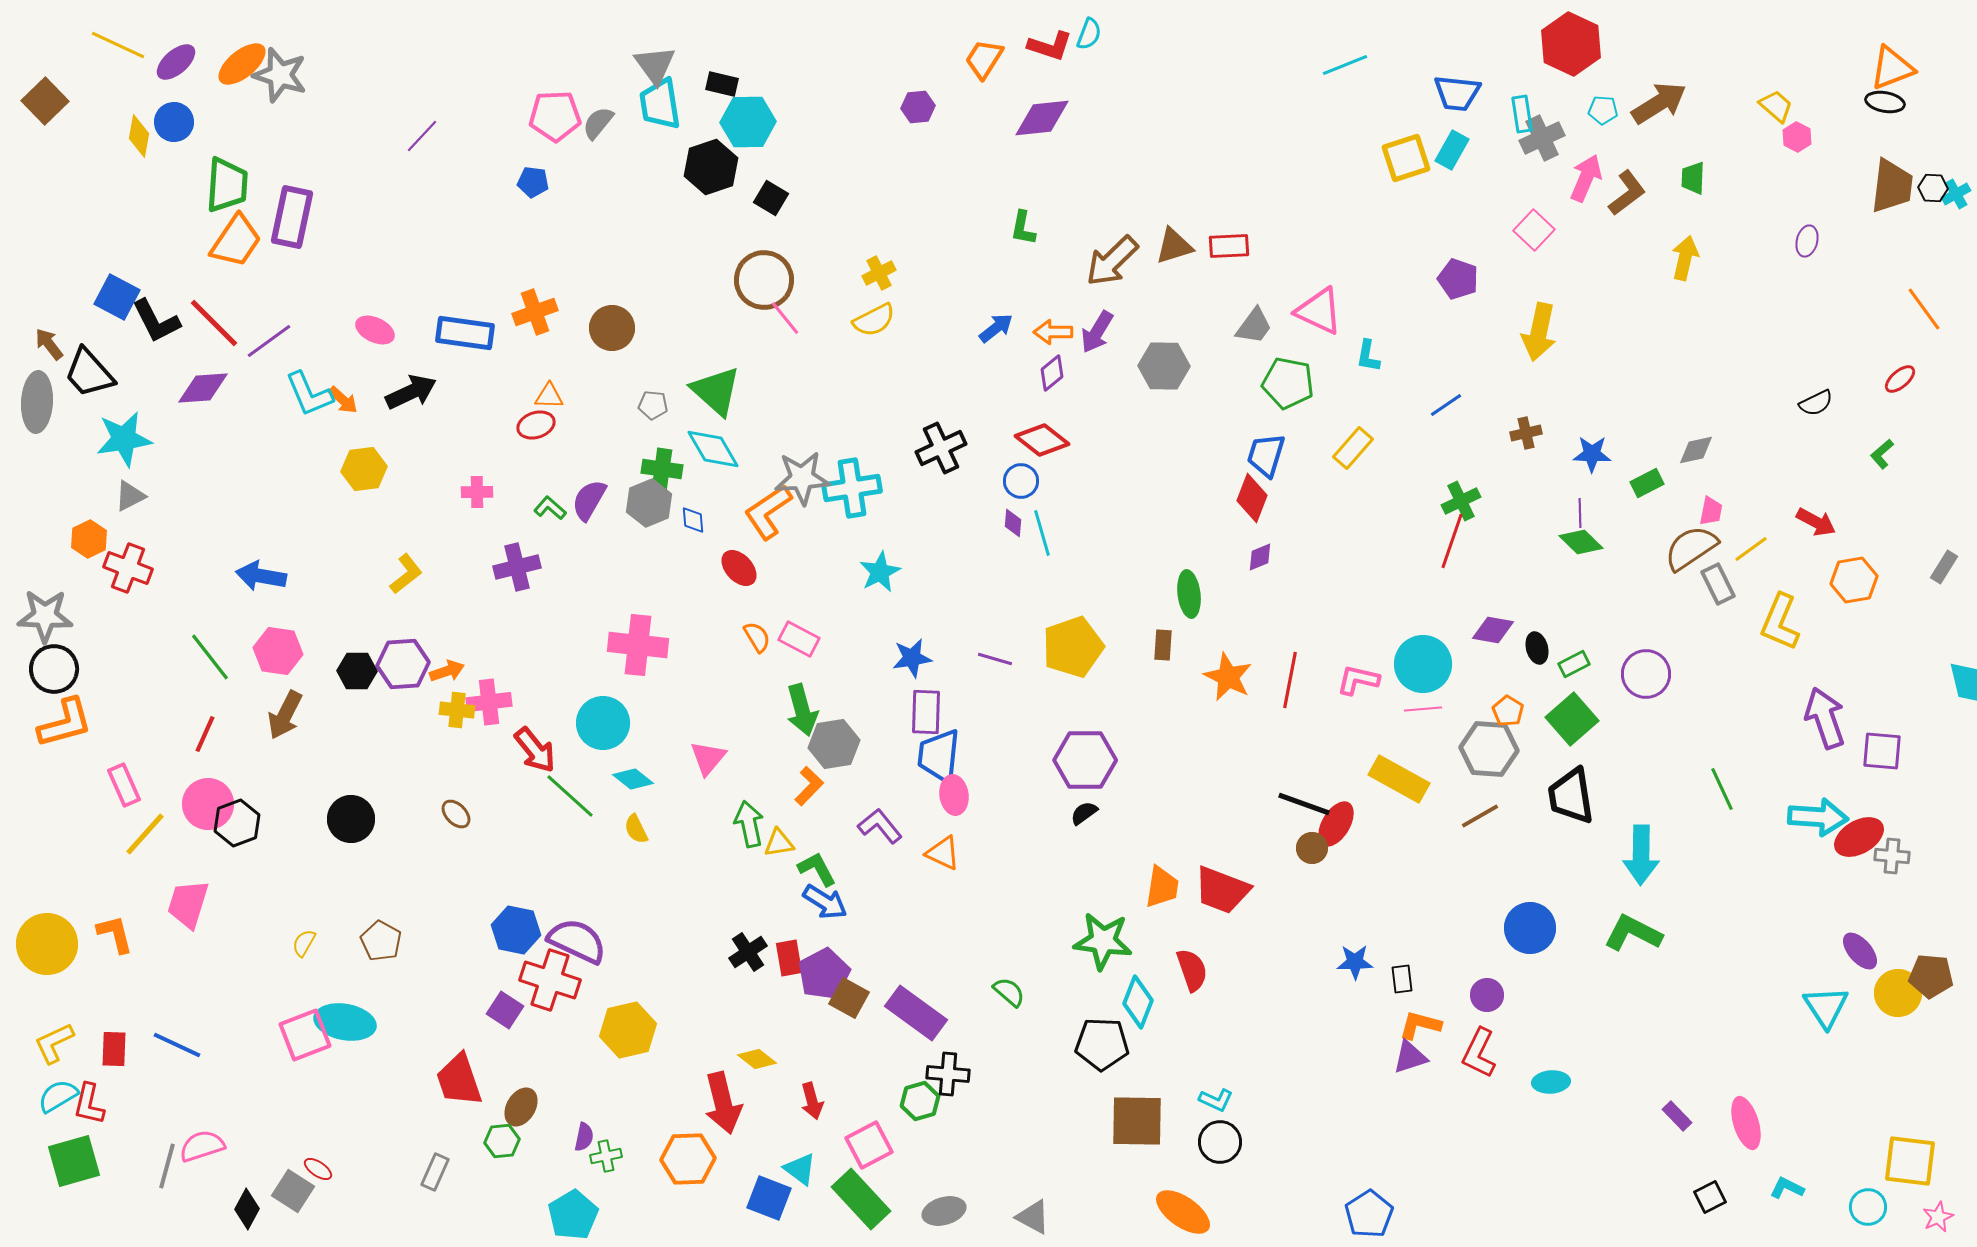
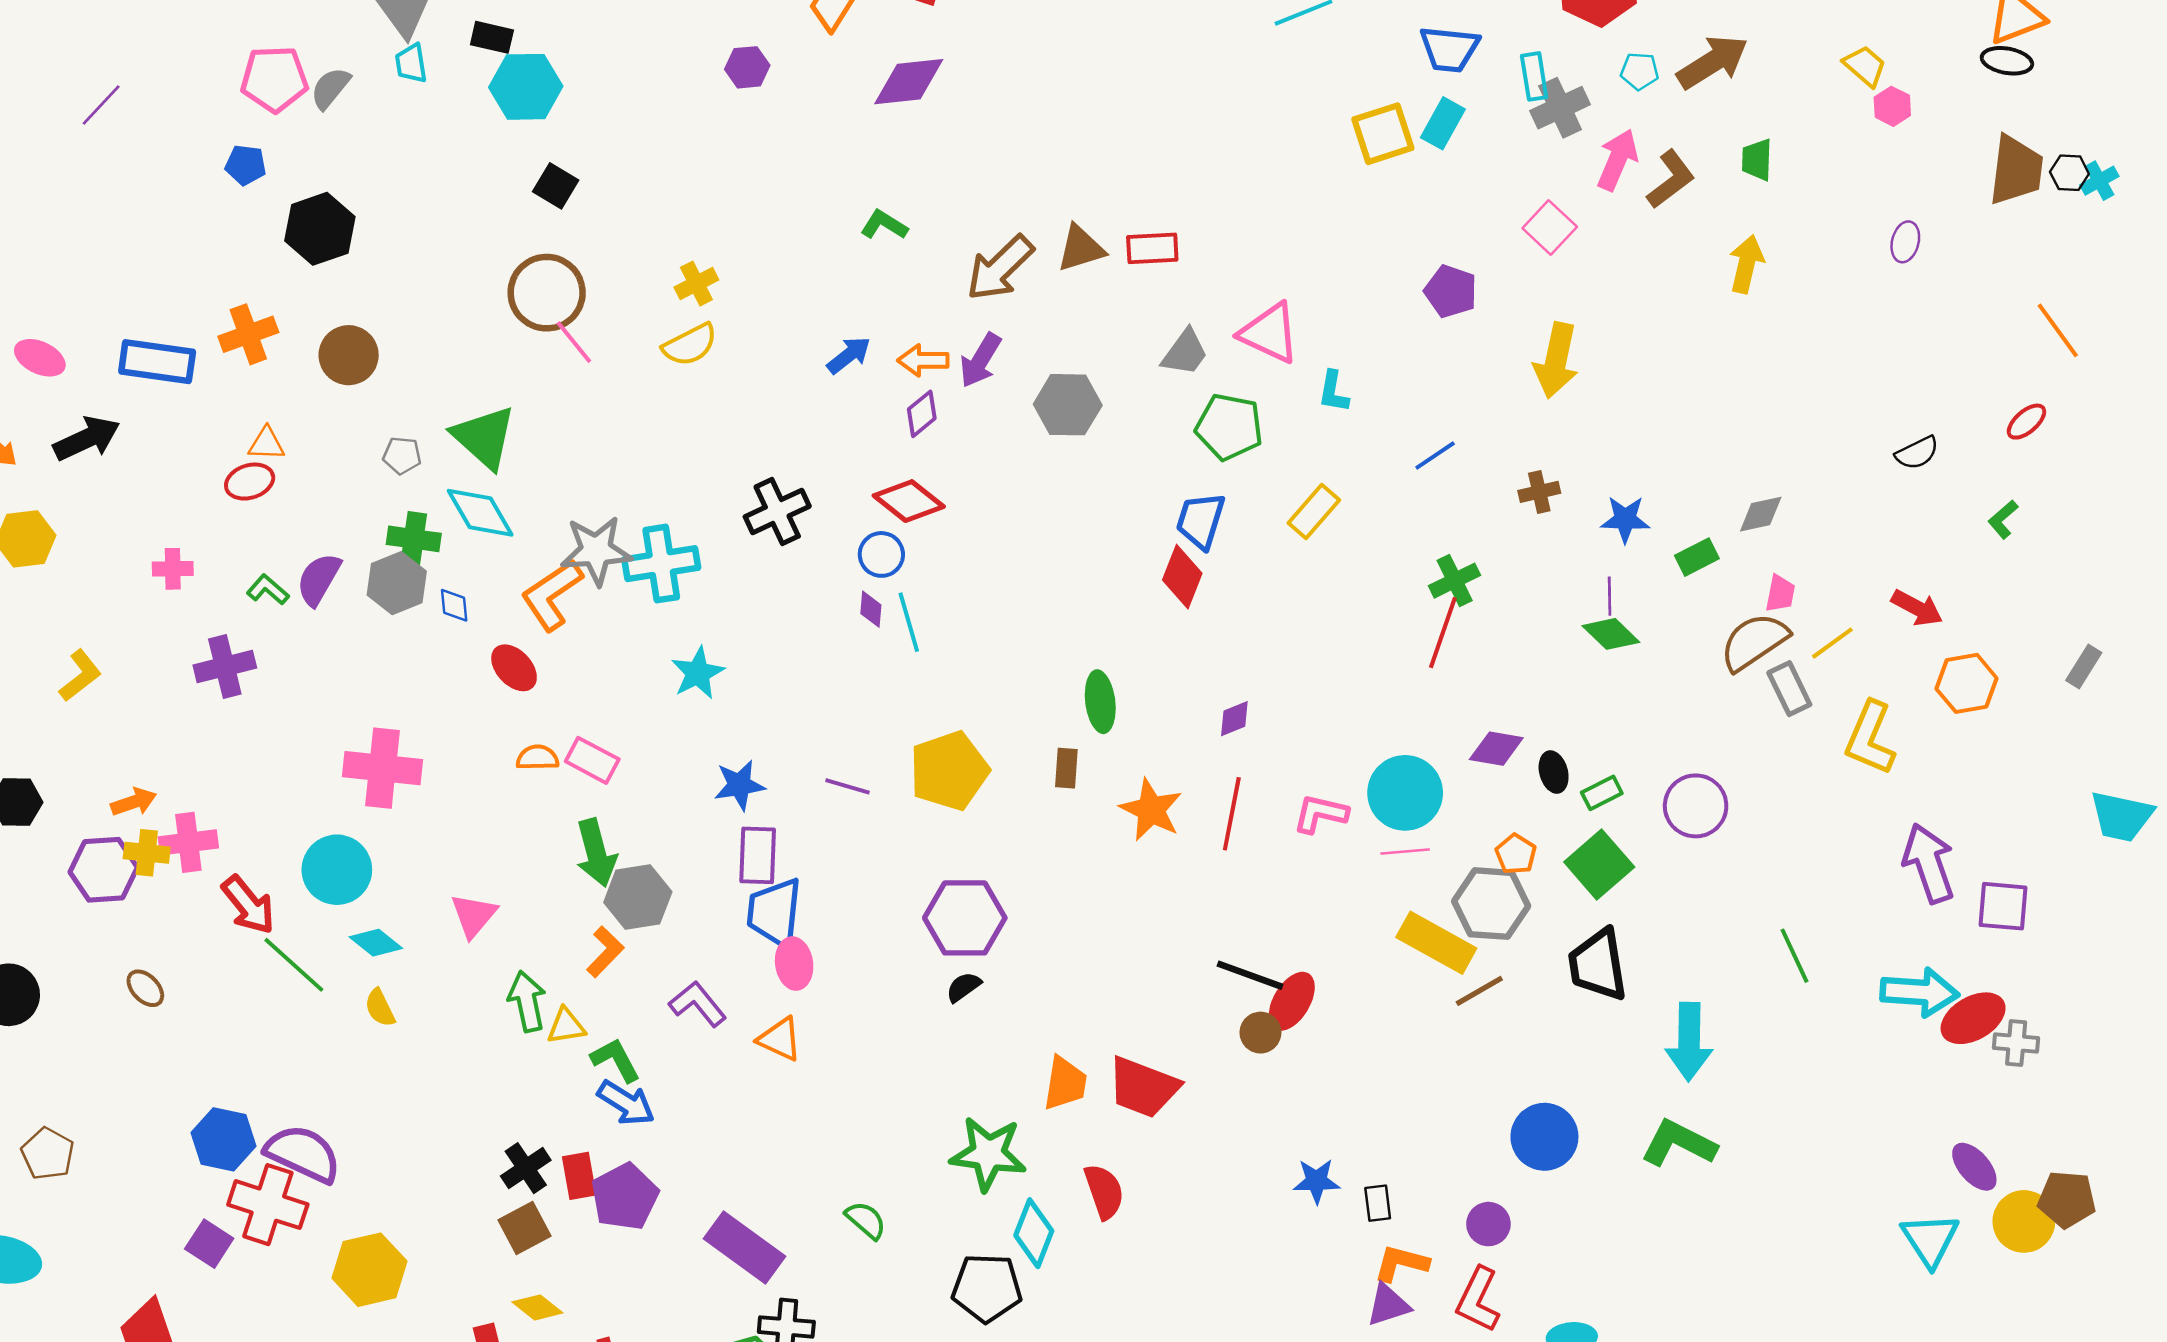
cyan trapezoid: (660, 104) -> (411, 63), size x0.6
black hexagon: (711, 167) -> (320, 229), moved
green L-shape: (1023, 228) -> (884, 225), turned 111
purple diamond: (1260, 557) -> (1234, 719), moved
orange semicircle: (757, 637) -> (537, 758), turned -60
purple hexagon: (403, 664) -> (104, 870), moved
yellow rectangle: (1399, 779) -> (1436, 943), moved
brown square: (849, 998) -> (524, 1228), moved, turned 33

